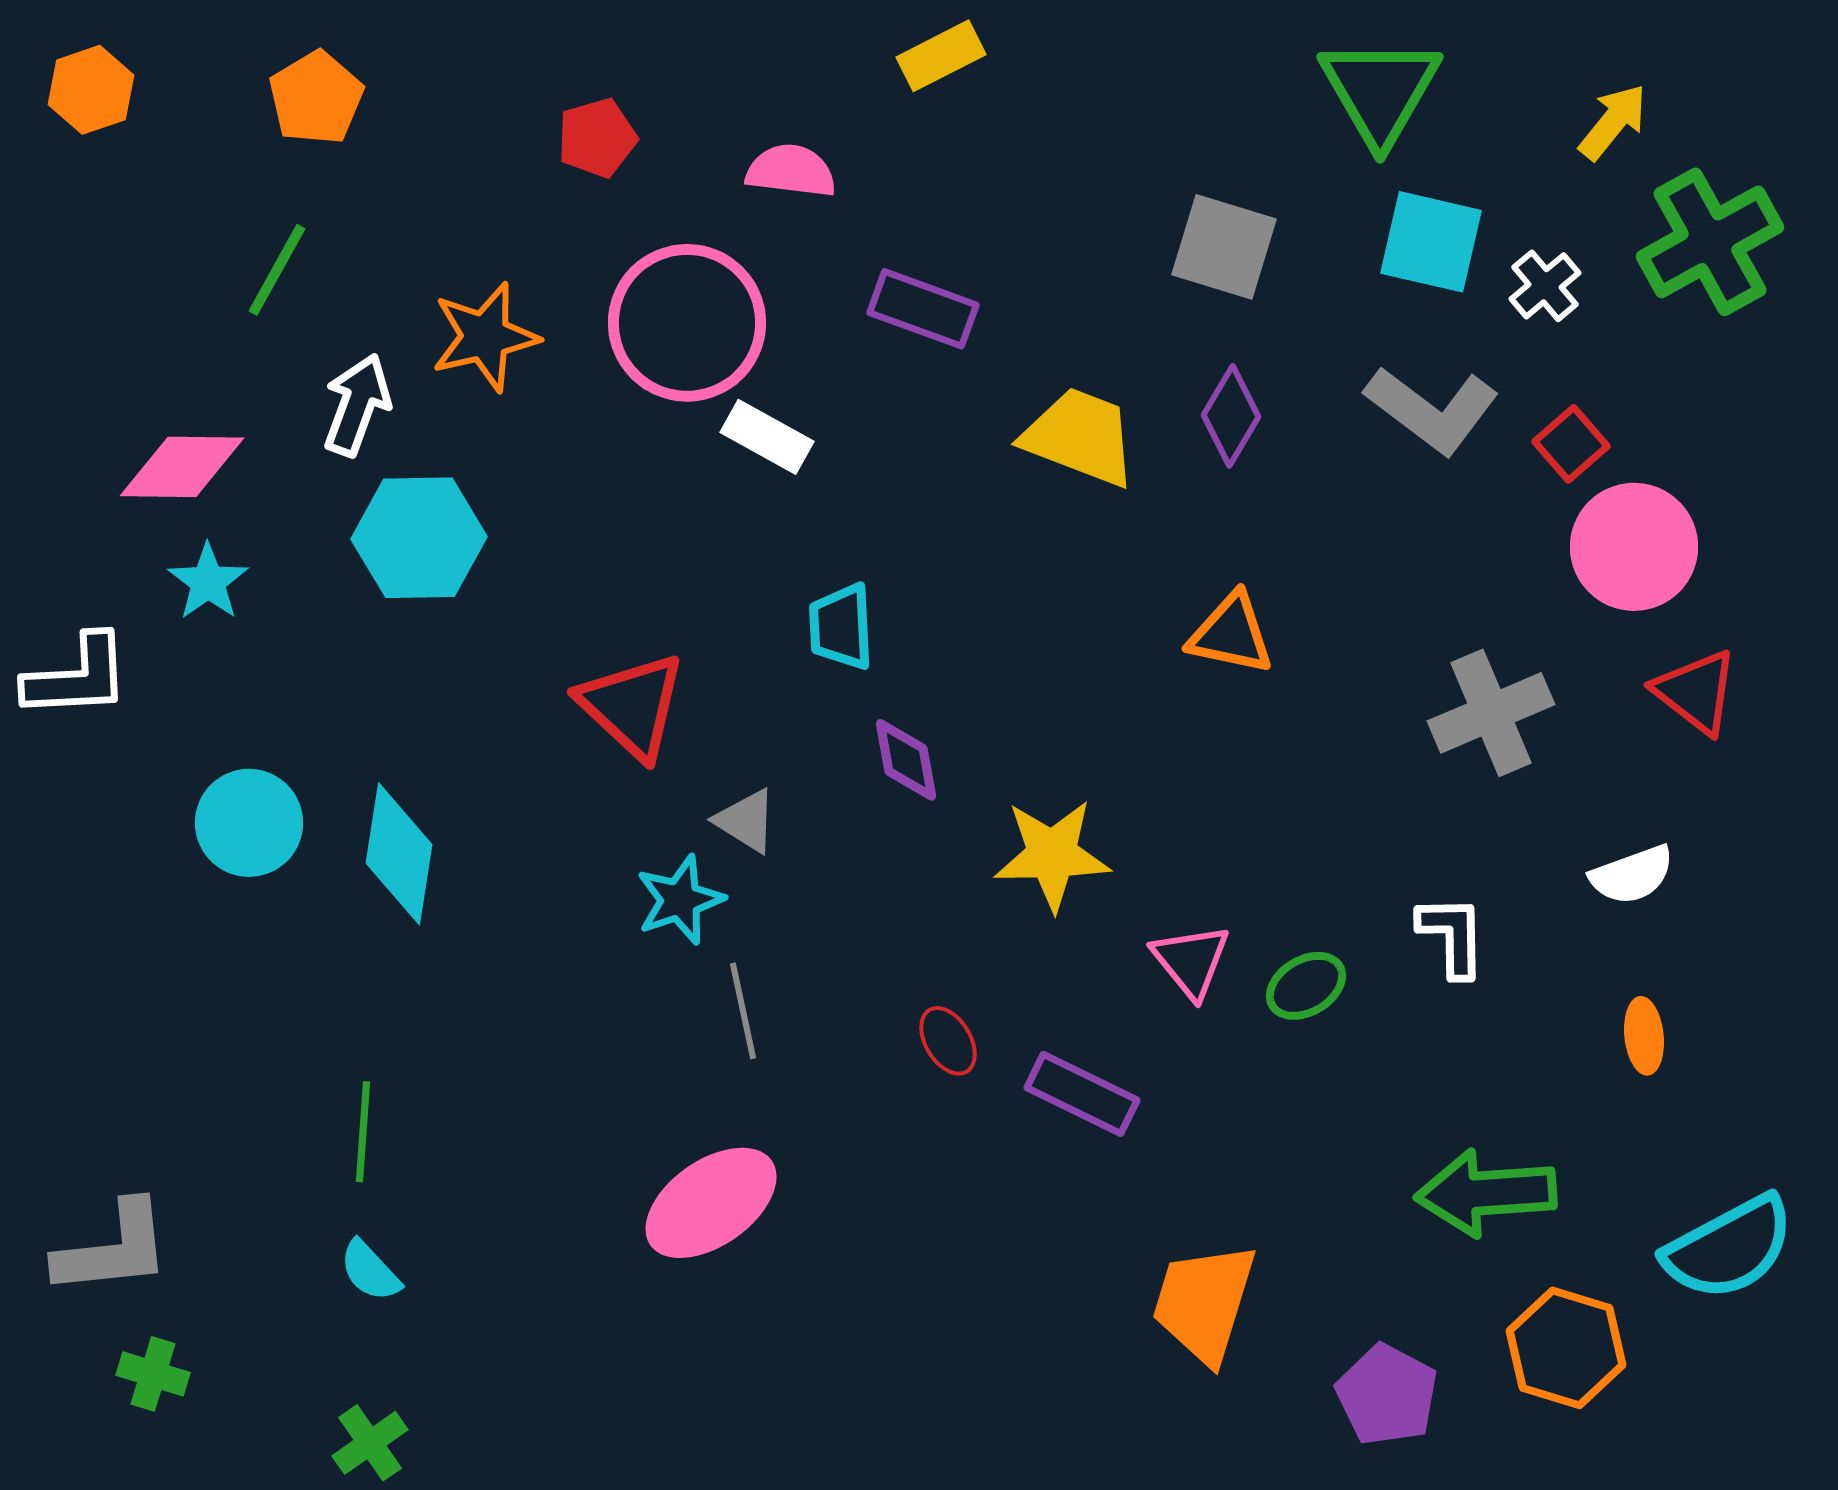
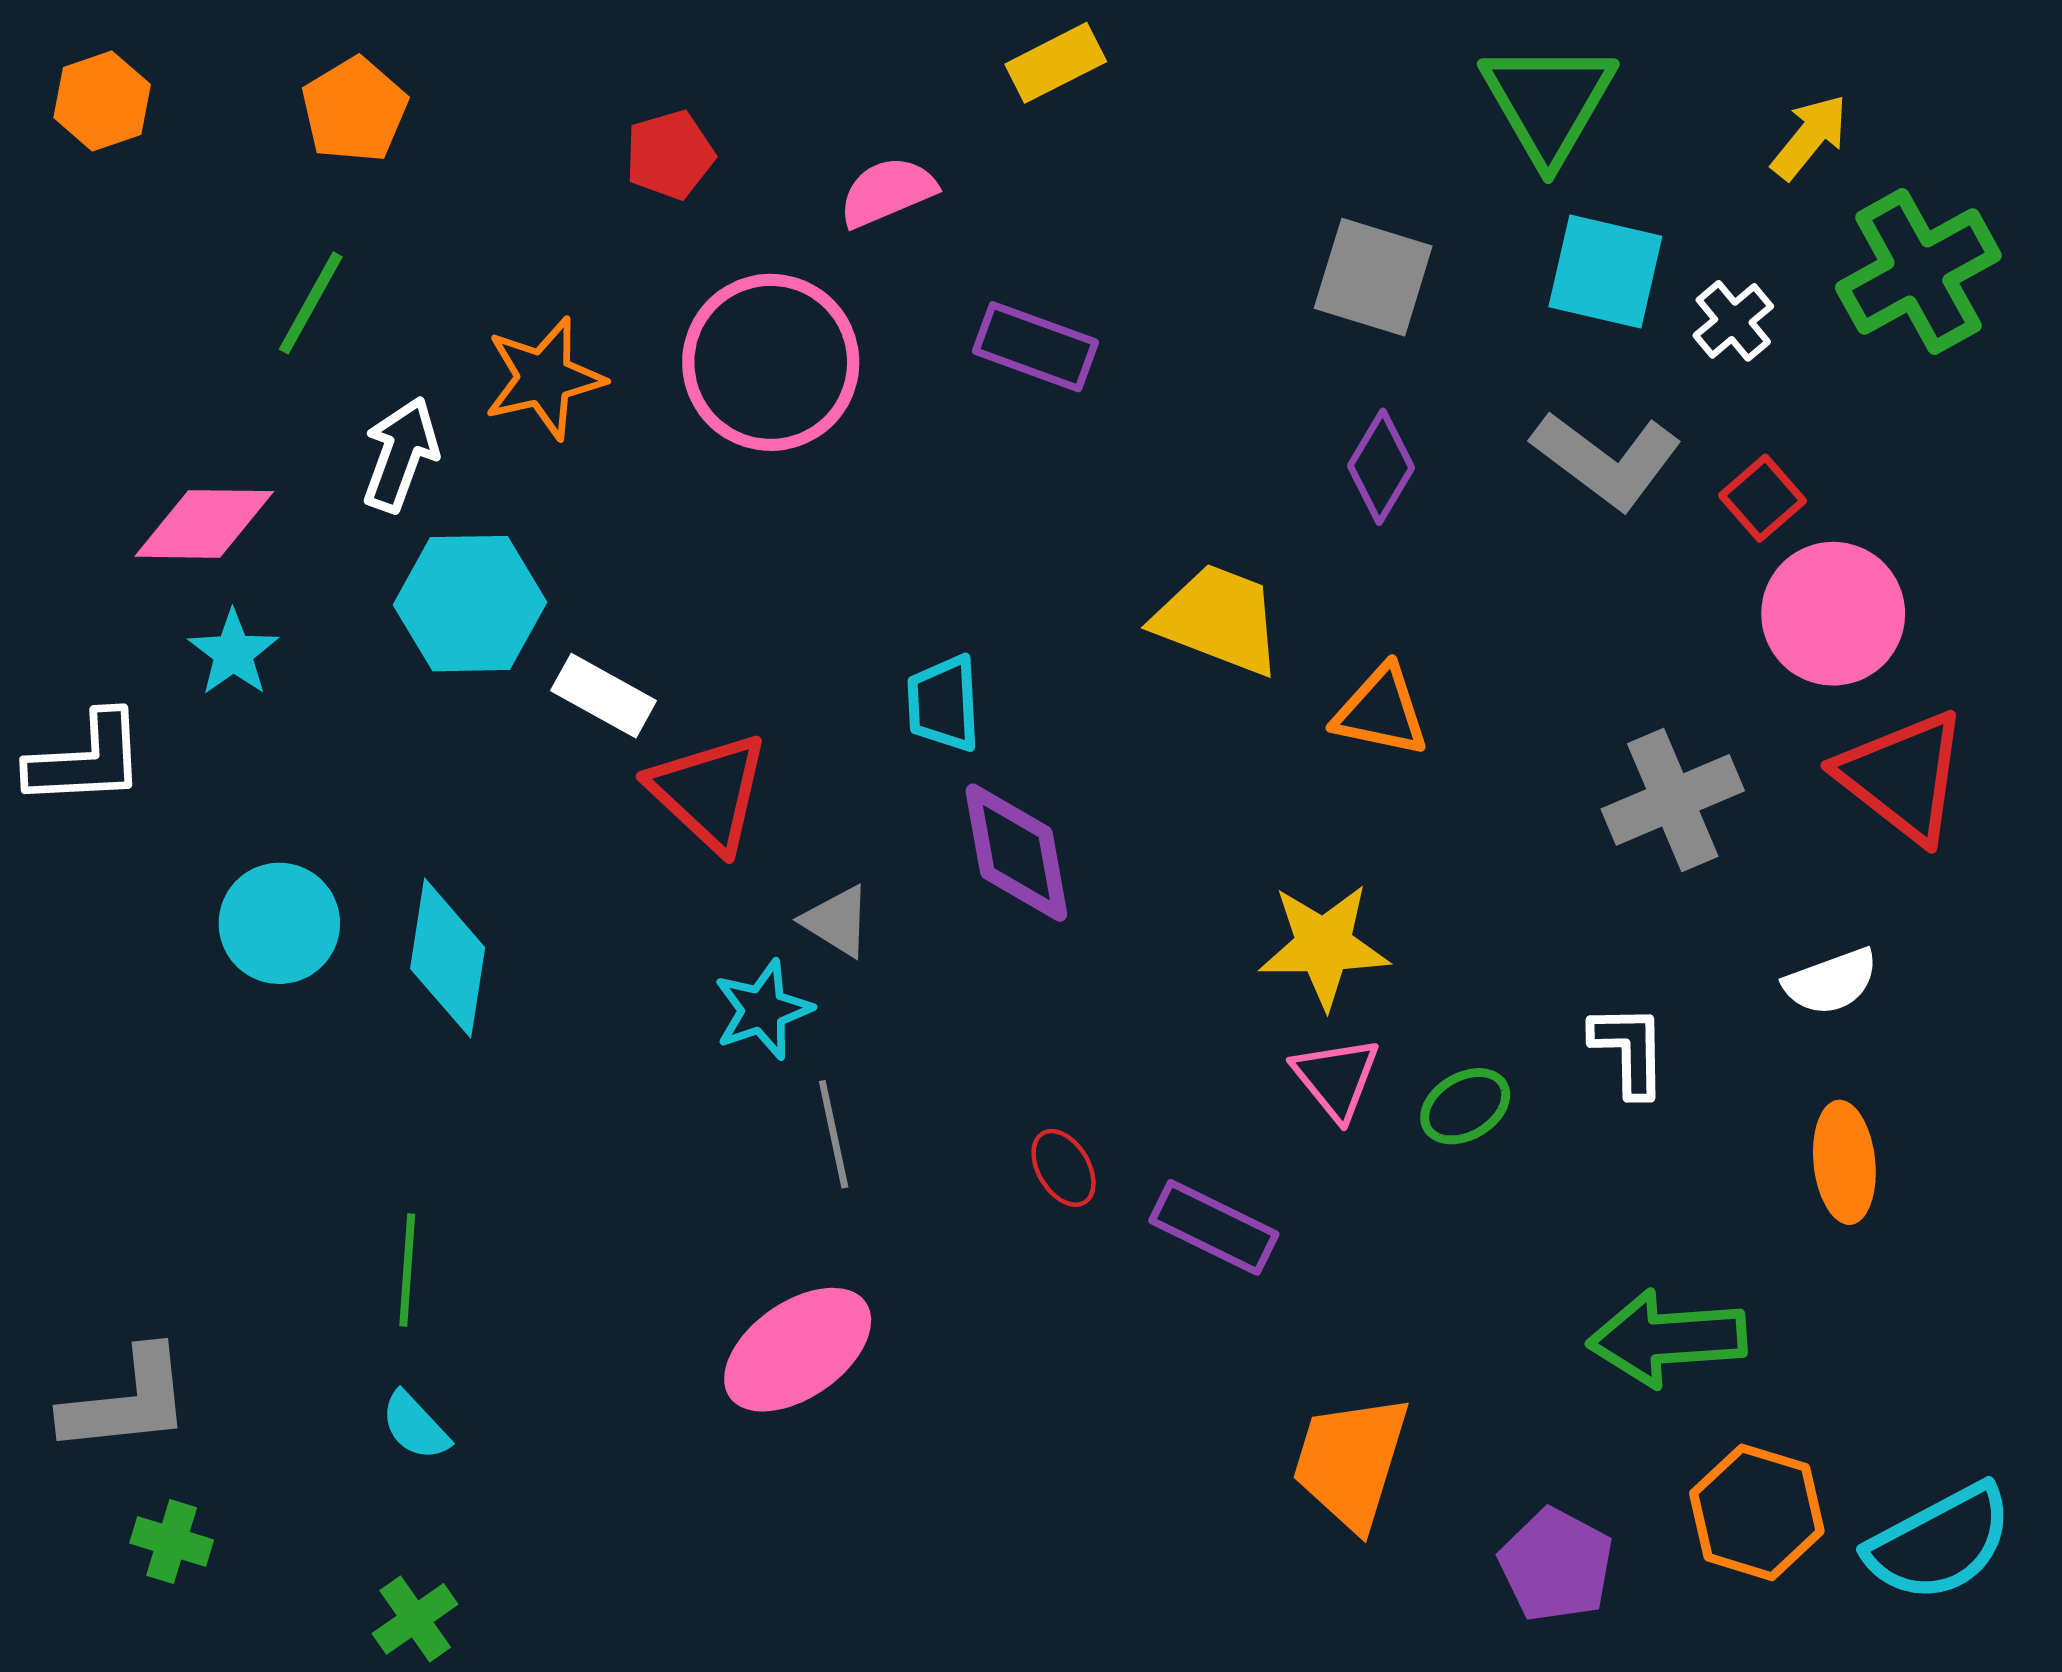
pink semicircle: (791, 171) -> (887, 192), turned -30
white rectangle: (767, 437) -> (604, 696), moved
yellow trapezoid: (1080, 437) -> (1218, 619), moved
red triangle: (1696, 692) -> (1903, 776), size x1.4
purple diamond: (906, 760) -> (1016, 853), size x1.5
yellow star: (1052, 855) -> (1324, 946), moved
orange ellipse: (1644, 1036) -> (1844, 1162), size x1.4
cyan semicircle: (1729, 1248) -> (1940, 1543), moved

